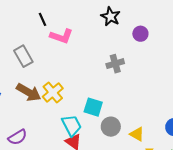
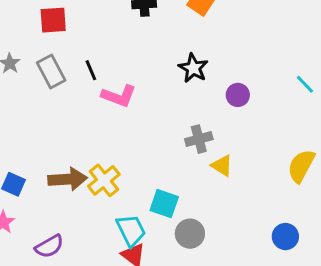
gray rectangle: (23, 56) -> (51, 71), moved
brown arrow: (29, 92) -> (68, 179), turned -35
yellow triangle: (137, 134) -> (222, 166), moved

